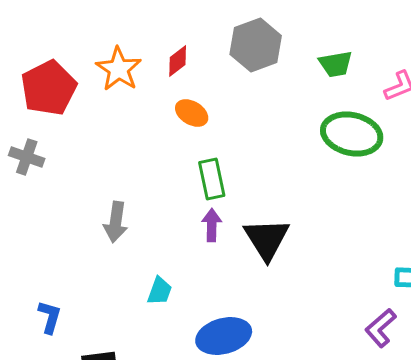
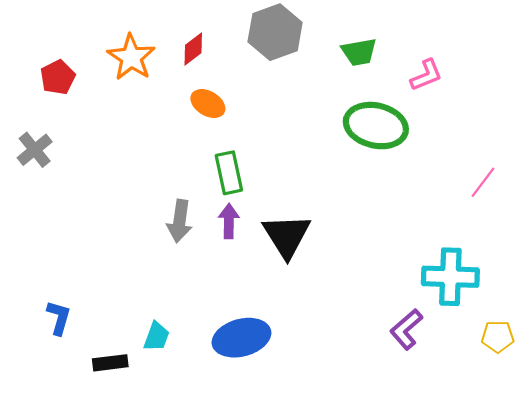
red pentagon: (49, 88) -> (58, 77), size x0.6
gray cross: (27, 157) -> (35, 150), turned 32
gray arrow: (116, 222) -> (180, 221), moved
cyan trapezoid: (160, 291) -> (156, 337), moved

